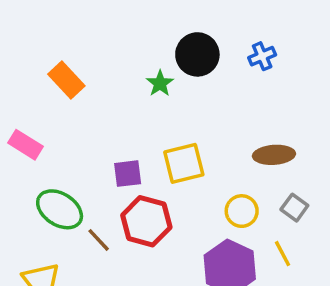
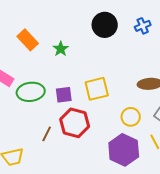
green star: (160, 83) -> (61, 49), moved
green ellipse: (60, 209) -> (31, 92), moved, turned -40
brown line: (99, 240) -> (47, 134), turned 70

